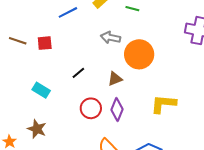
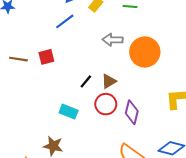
brown triangle: (115, 79) -> (109, 81), moved
cyan rectangle: (41, 90) -> (69, 112), moved
red circle: (91, 108) -> (106, 104), moved

